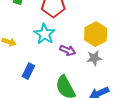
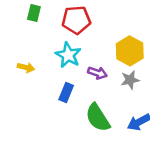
blue rectangle: (28, 71) -> (66, 93), moved

